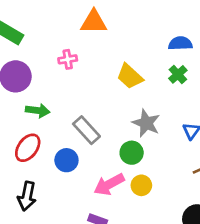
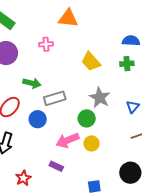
green cross: (178, 74) -> (127, 64), turned 32
green arrow: (38, 111) -> (32, 83), moved
gray rectangle: (86, 130) -> (55, 98), turned -70

